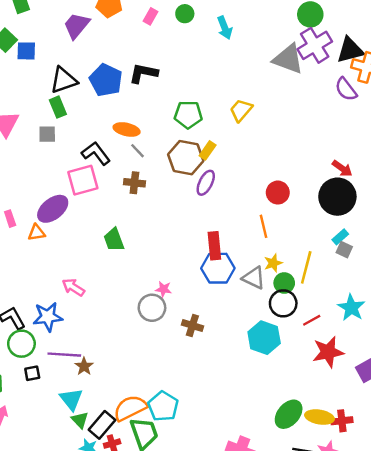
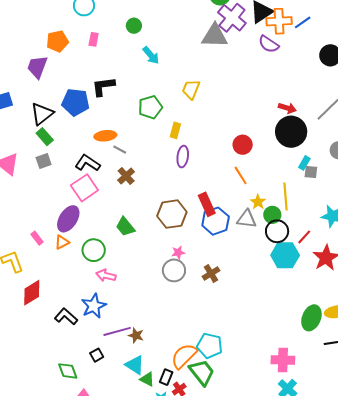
green circle: (185, 14) -> (134, 26), moved
cyan arrow: (225, 28) -> (151, 55), moved
brown hexagon: (186, 158) -> (172, 214), moved
brown cross: (134, 183) -> (126, 176), turned -30
brown cross: (192, 325) -> (211, 273), turned -30
cyan hexagon: (264, 338) -> (285, 255), moved
green circle: (21, 344) -> (94, 250), moved
black rectangle: (102, 425) -> (166, 377), size x0.7

